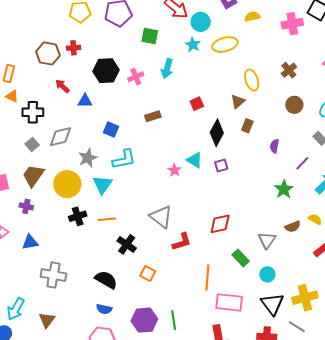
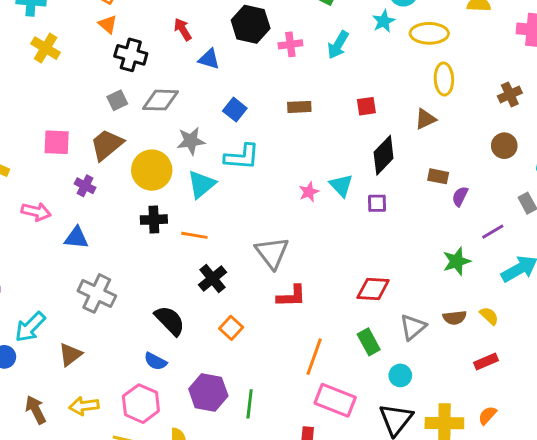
yellow ellipse: (252, 80) -> (444, 79), moved
brown rectangle: (247, 126) -> (438, 176), moved, turned 64
red diamond: (220, 224) -> (373, 289), moved

